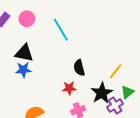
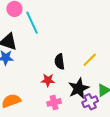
cyan line: (61, 30) -> (32, 23), moved
yellow line: (116, 71) -> (90, 60), moved

